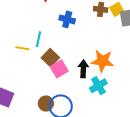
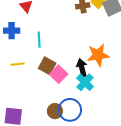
blue cross: (67, 19) -> (12, 31), moved
cyan line: (39, 39) -> (39, 40), moved
cyan cross: (98, 86) -> (85, 82), moved

